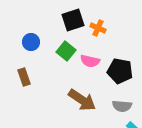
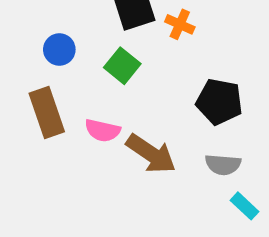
pink semicircle: (90, 61) -> (102, 130), moved
brown rectangle: (24, 77) -> (47, 112), size x1.5

